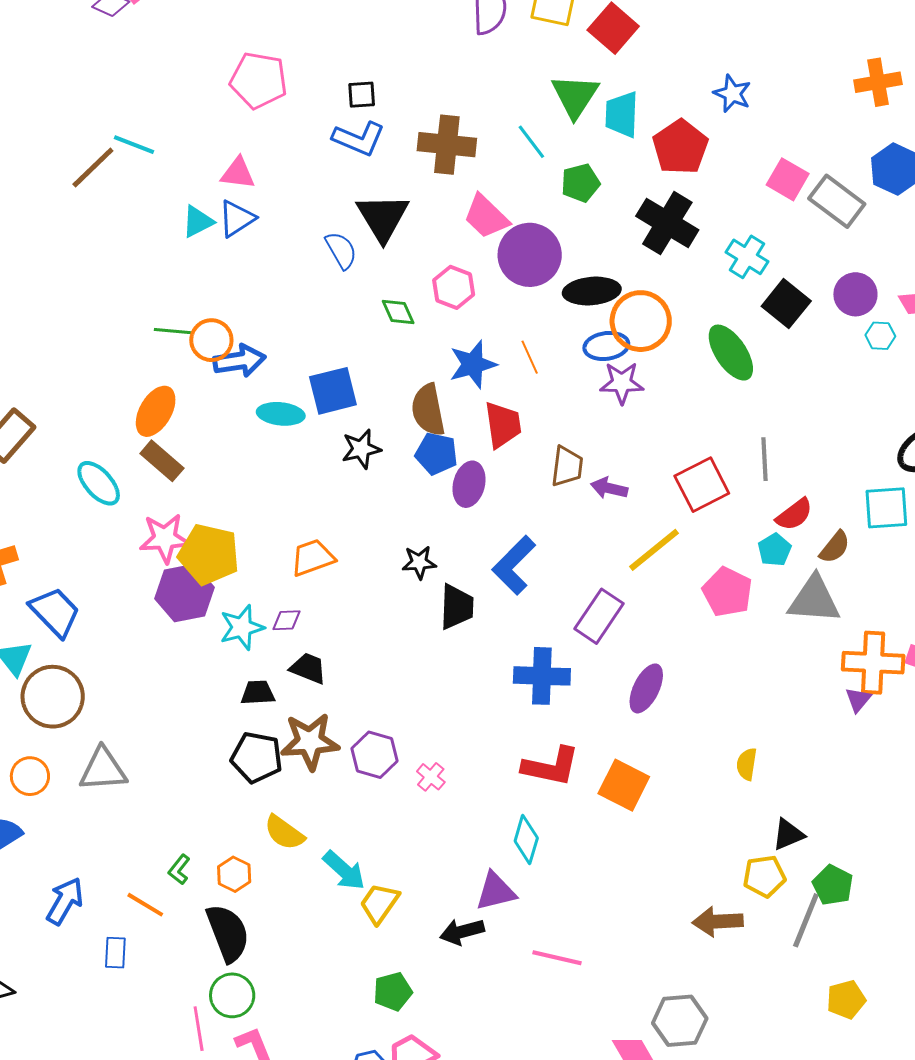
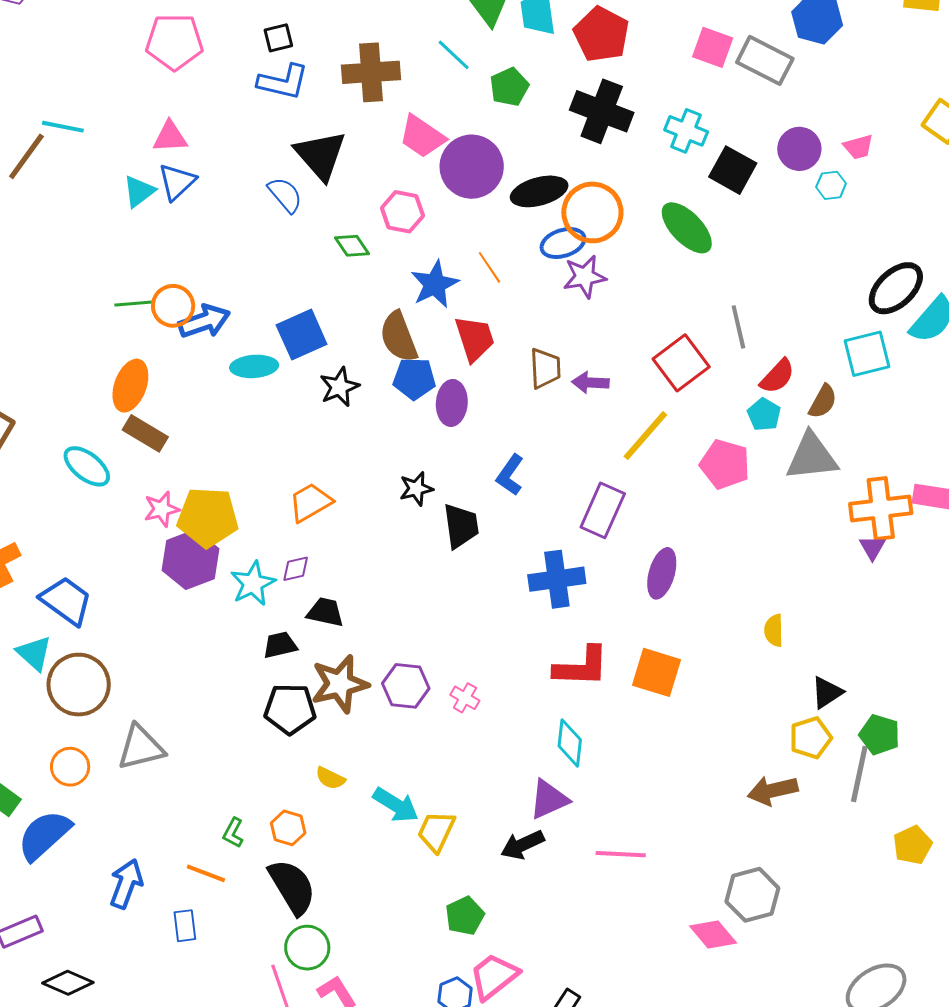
pink star: (165, 538) -> (162, 509), size x0.7
blue L-shape: (514, 565) -> (510, 475), size x0.7
yellow semicircle: (284, 833) -> (330, 778), size x0.7

